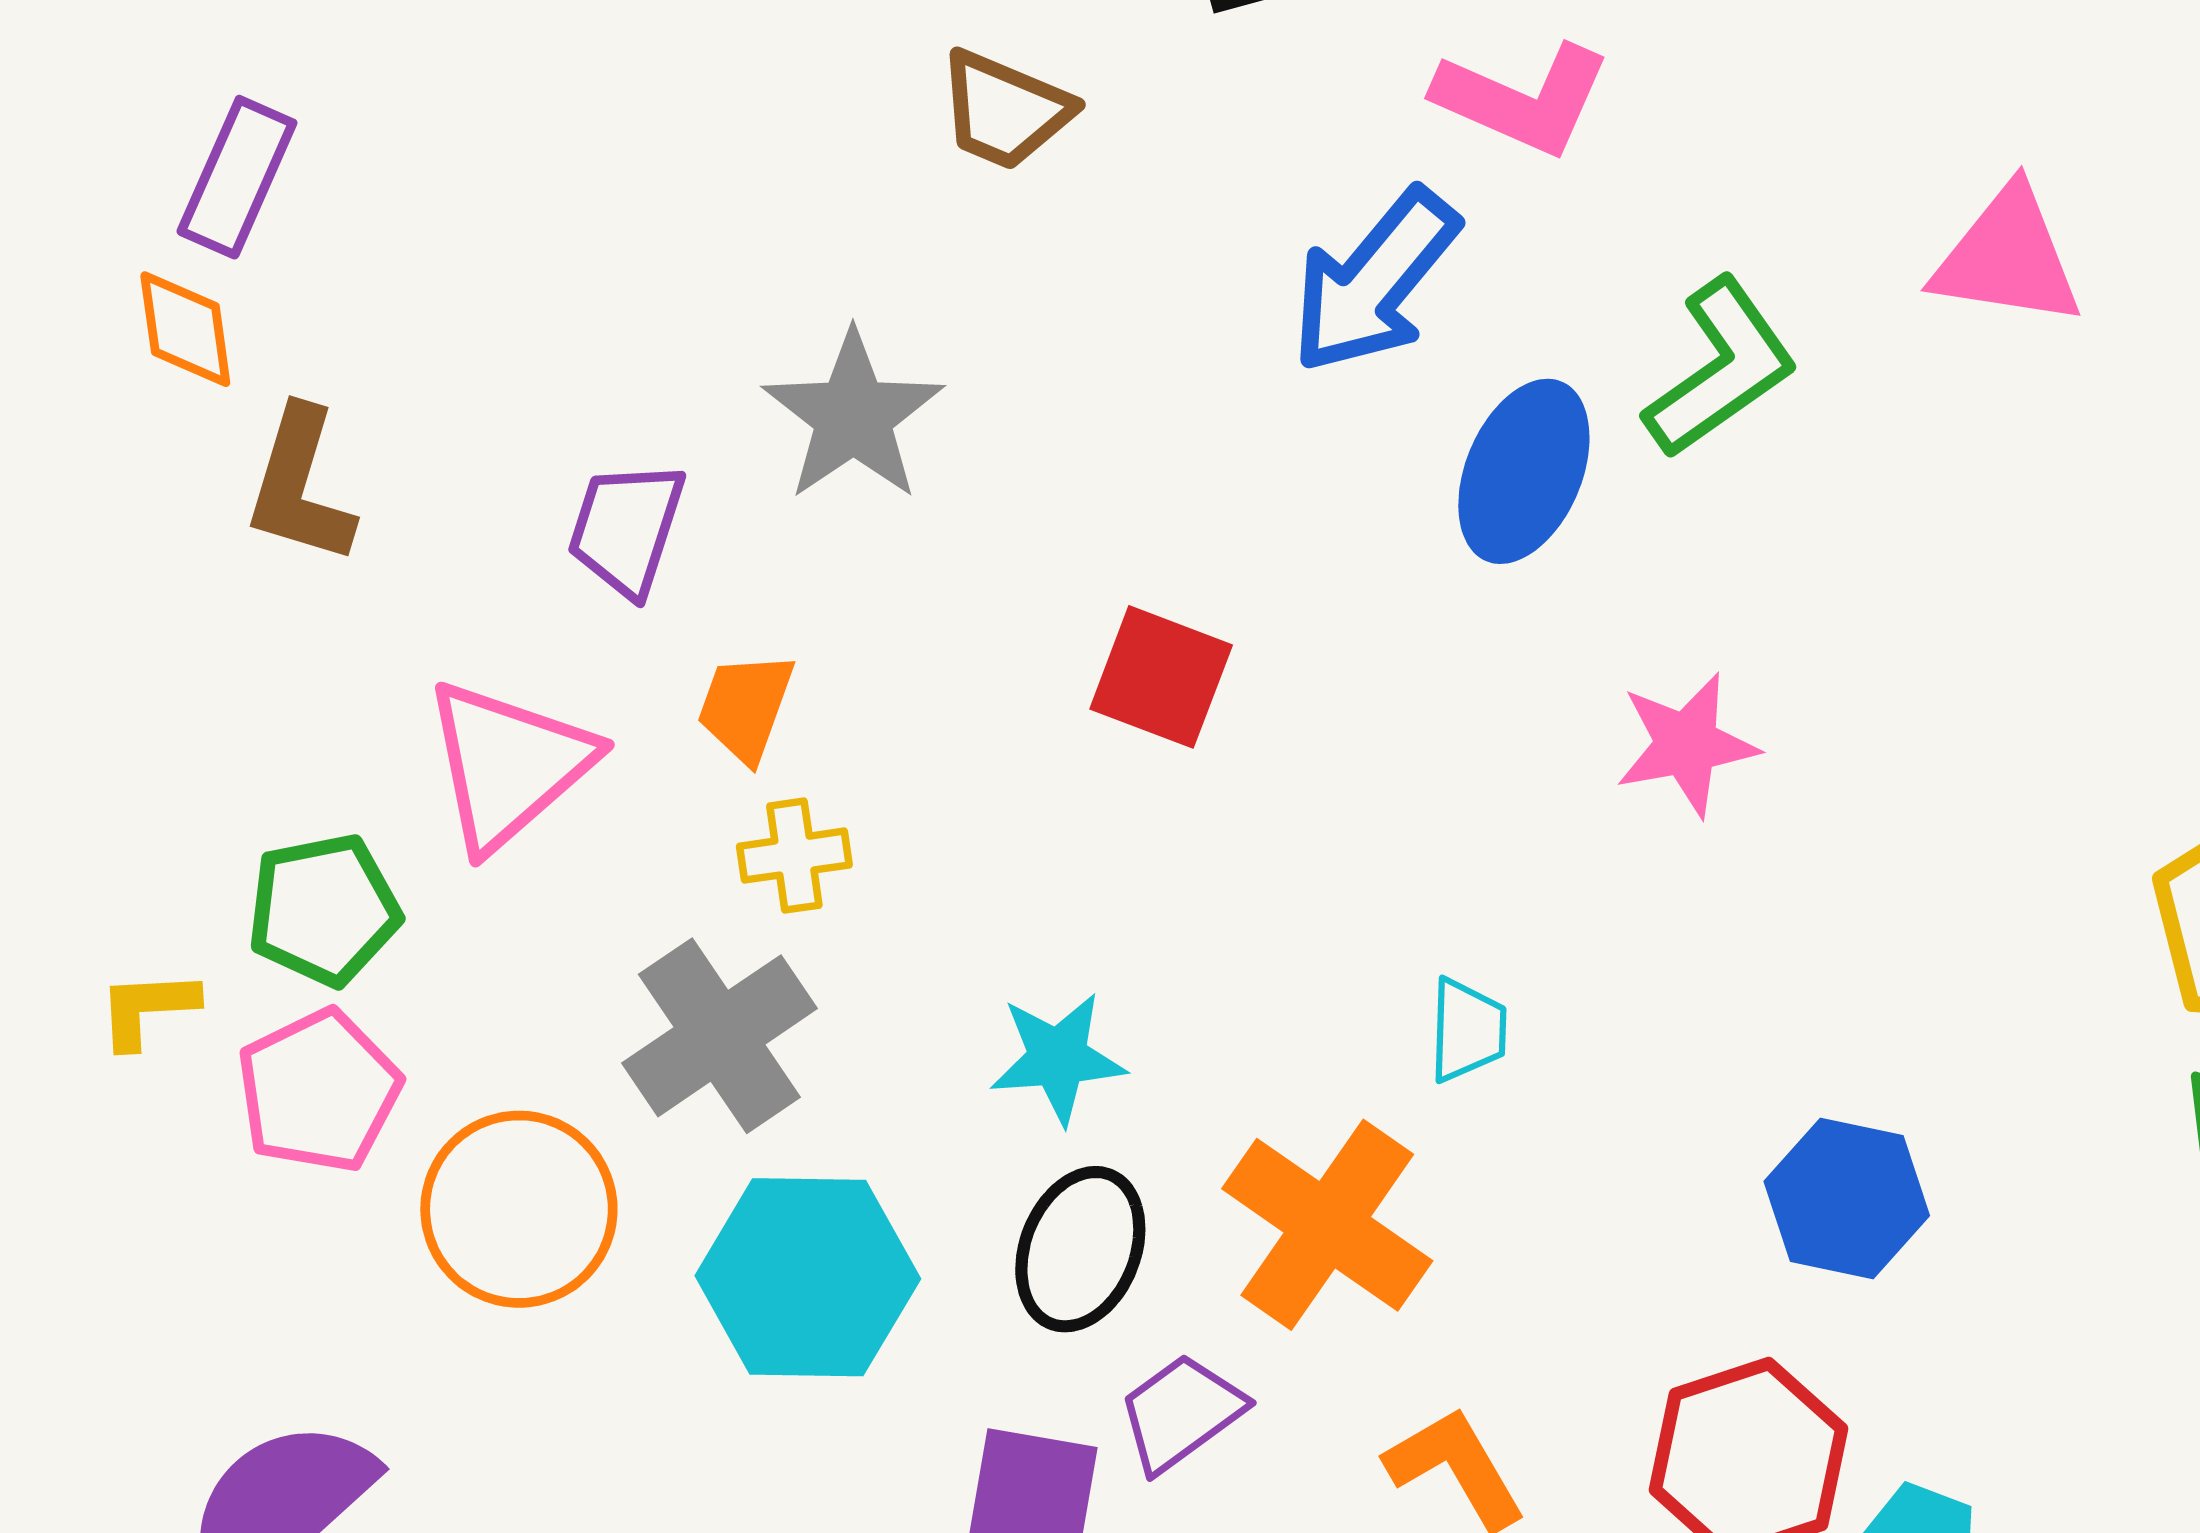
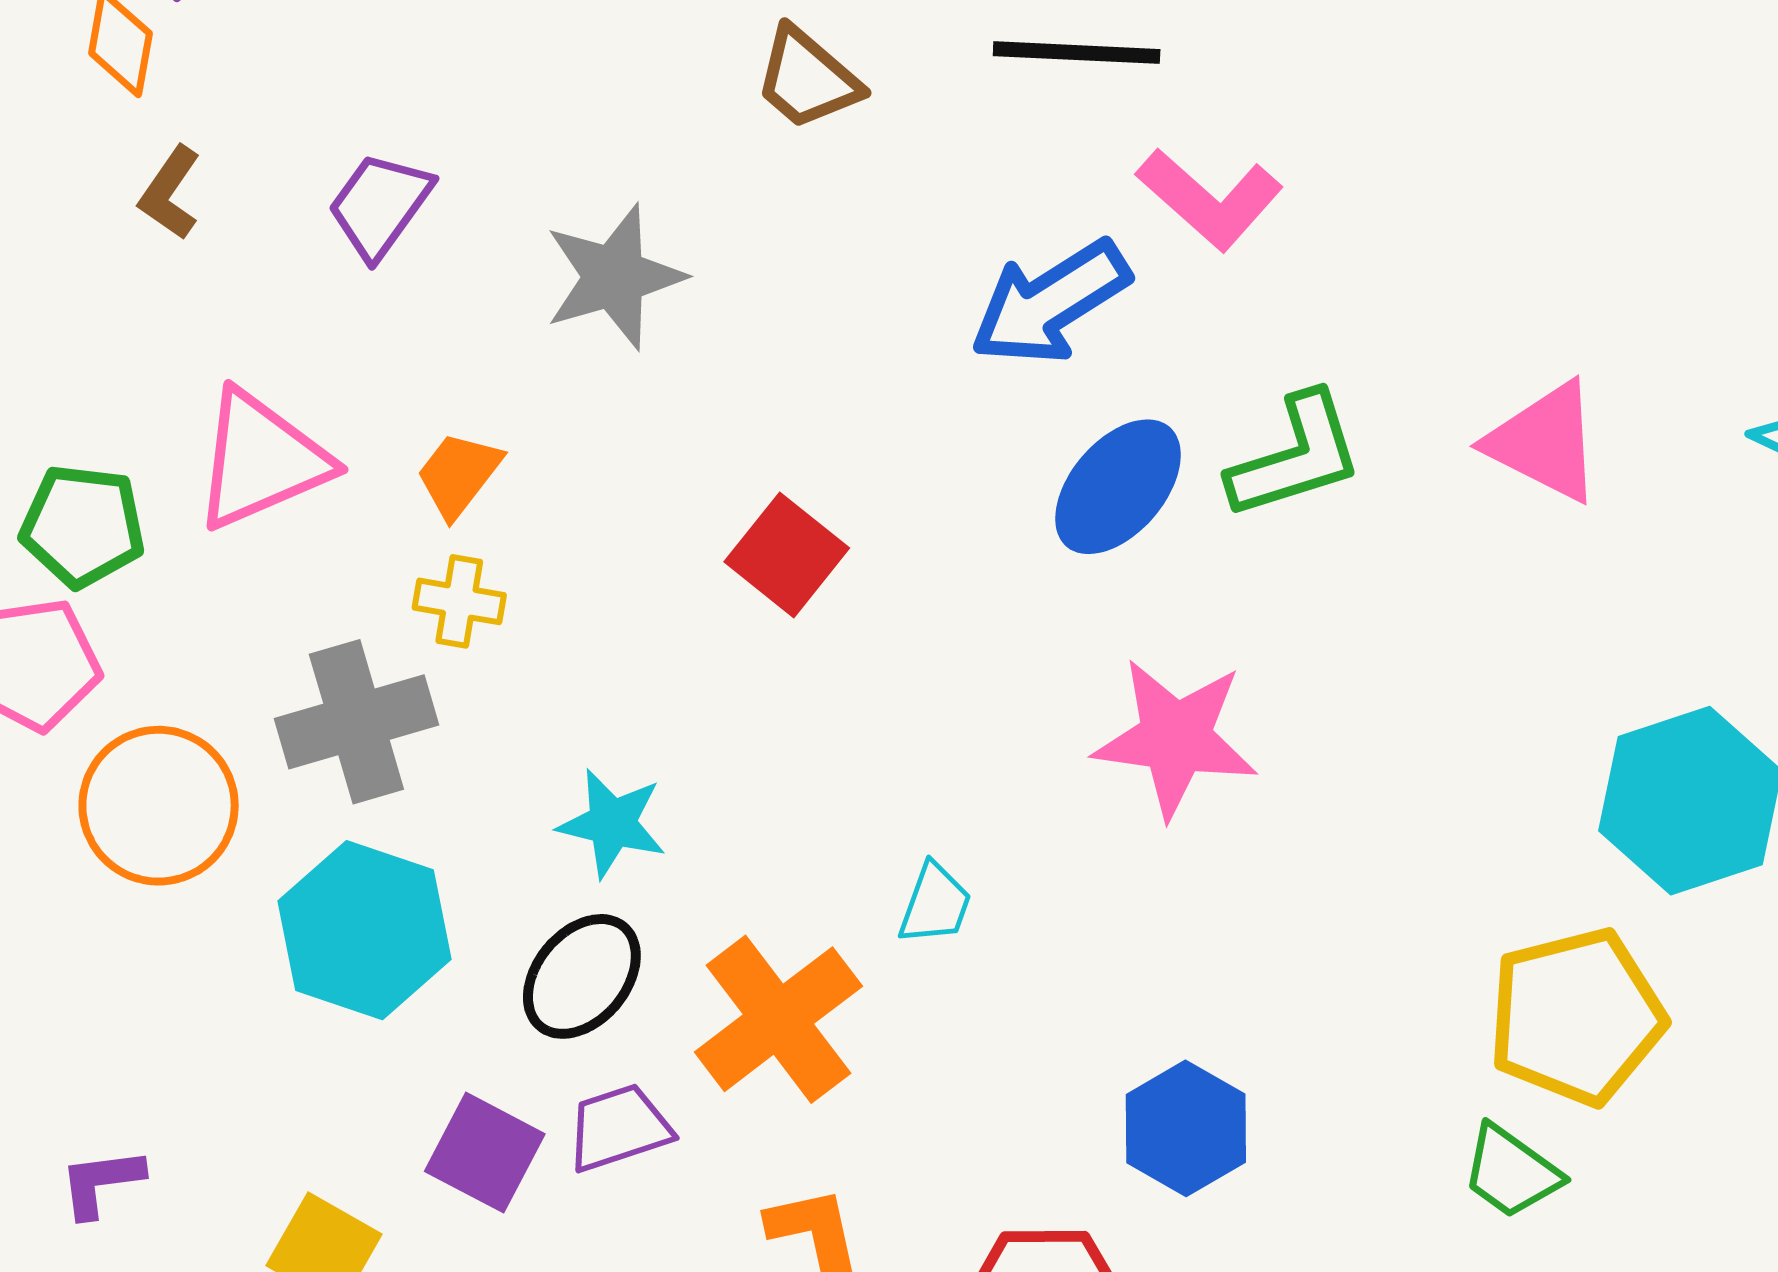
brown L-shape: (300, 486) -> (170, 193), size x0.7
purple trapezoid: (626, 528) -> (380, 205), moved
pink star: (1687, 744) -> (1175, 738), size x1.4

